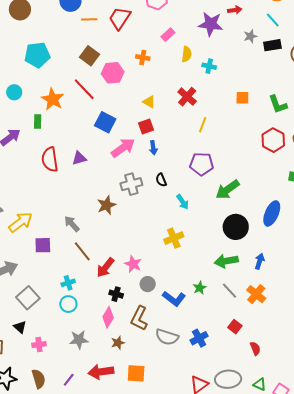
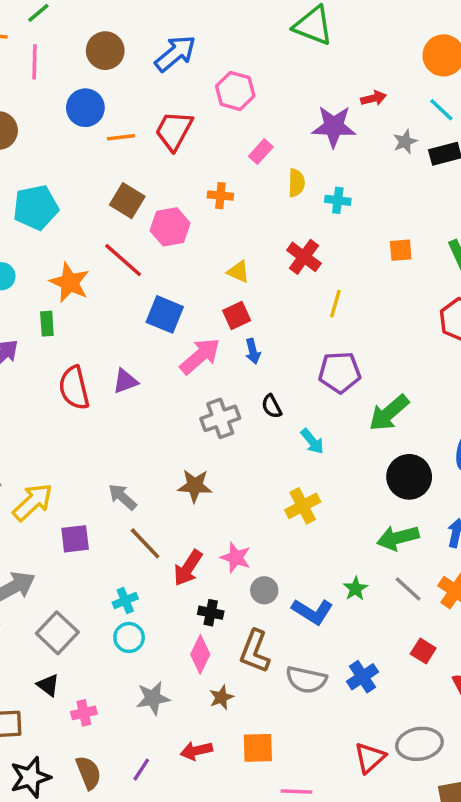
brown star: (106, 205) -> (195, 486), moved, turned 30
red arrow: (101, 372) -> (196, 751), size x0.7

